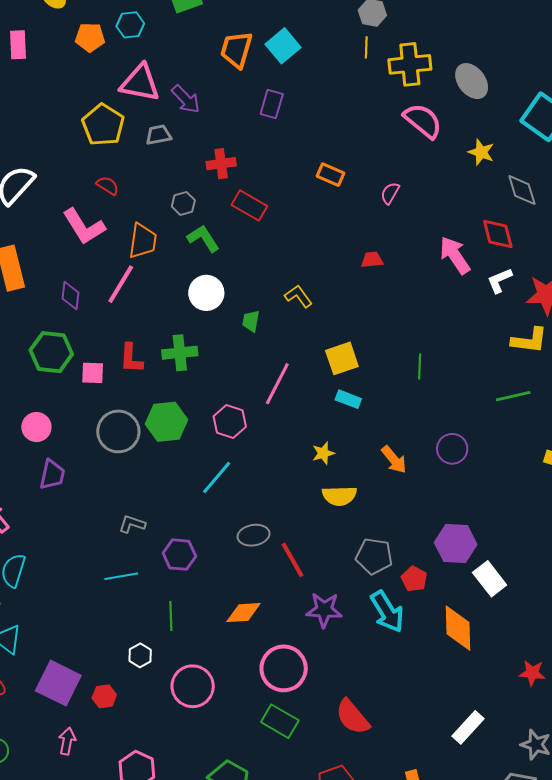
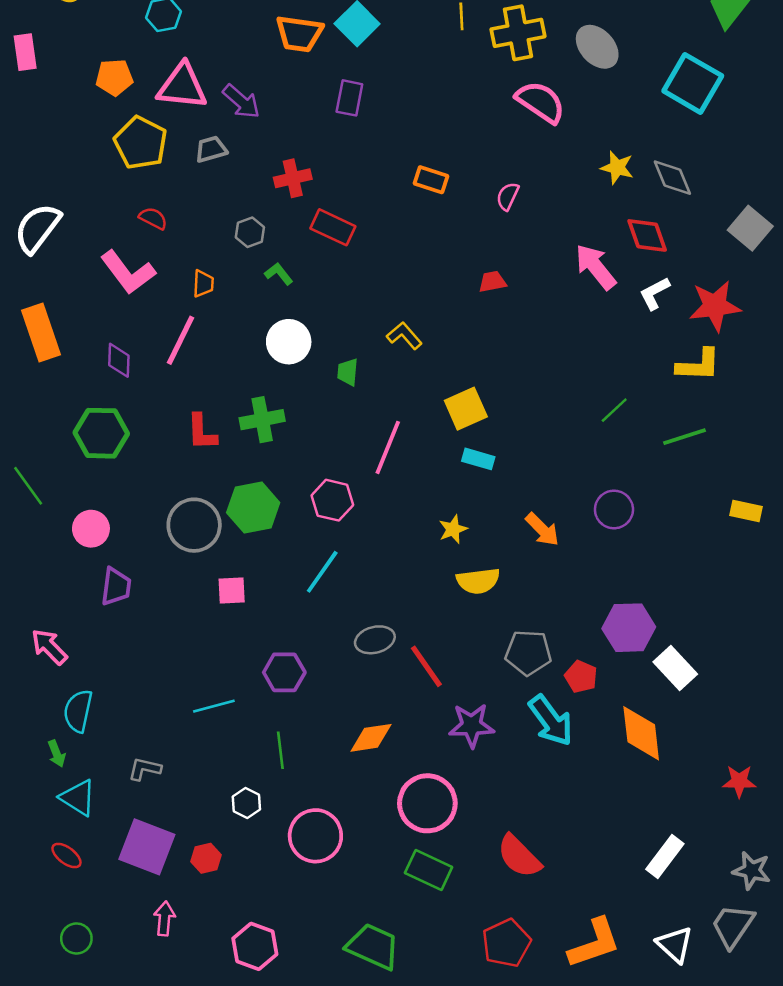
orange pentagon: (90, 37) -> (114, 77), moved
orange trapezoid: (236, 50) -> (299, 34), turned -93
yellow star: (481, 152) -> (617, 168), moved
green L-shape: (203, 238) -> (279, 274), size x0.7
orange trapezoid: (143, 241) -> (203, 284), size x0.6
green line: (420, 367) -> (614, 410), moved, turned 50
pink square: (93, 373) -> (232, 591), moved
gray L-shape: (132, 524) -> (145, 769), moved

